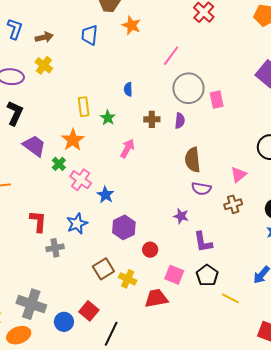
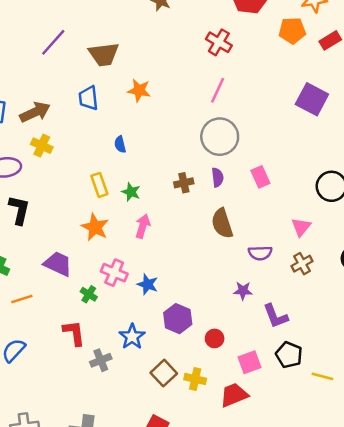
orange star: (131, 25) -> (139, 90), moved
brown arrow: (44, 37) -> (35, 112), size x1.4
pink line: (171, 56) -> (218, 90), moved
blue semicircle: (128, 89) -> (120, 144), moved
pink rectangle: (217, 100) -> (260, 177), moved
purple trapezoid: (34, 146) -> (58, 264), moved
pink arrow: (127, 148) -> (143, 226), moved
brown semicircle: (193, 160) -> (222, 223), moved
green cross: (59, 164) -> (89, 294), moved
blue star: (77, 224) -> (132, 337), moved
pink square: (174, 275) -> (249, 362), turned -30

